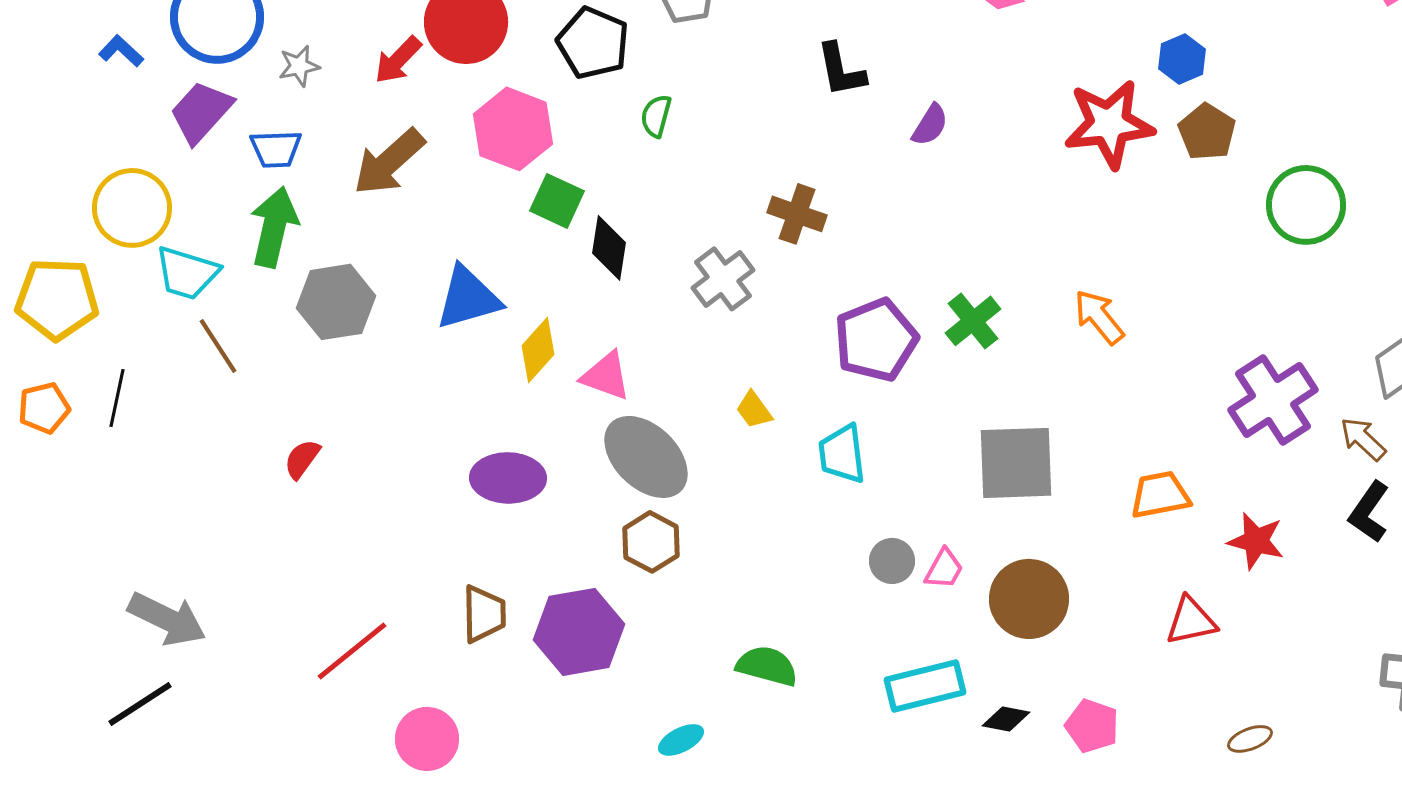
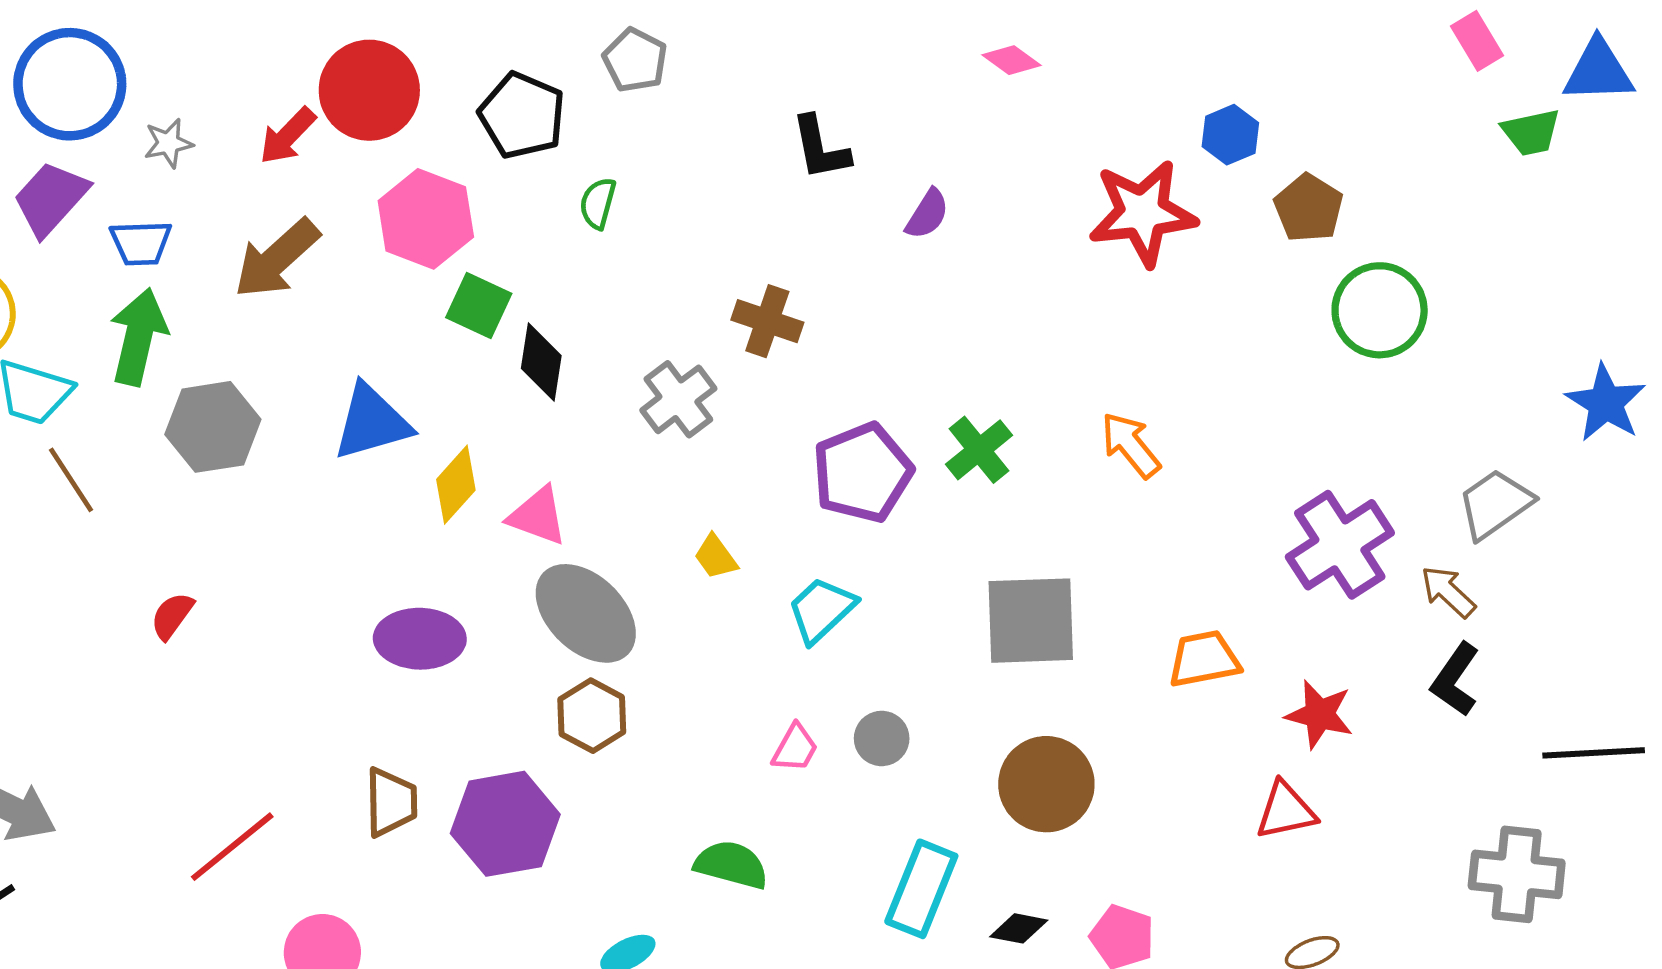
brown pentagon: (1207, 132) -> (1309, 208), moved
cyan trapezoid: (842, 454) -> (821, 610), turned 54
pink trapezoid: (944, 569) -> (795, 748), moved
red triangle: (1191, 621) -> (1286, 811), moved
cyan rectangle: (925, 686) -> (921, 889), turned -54

